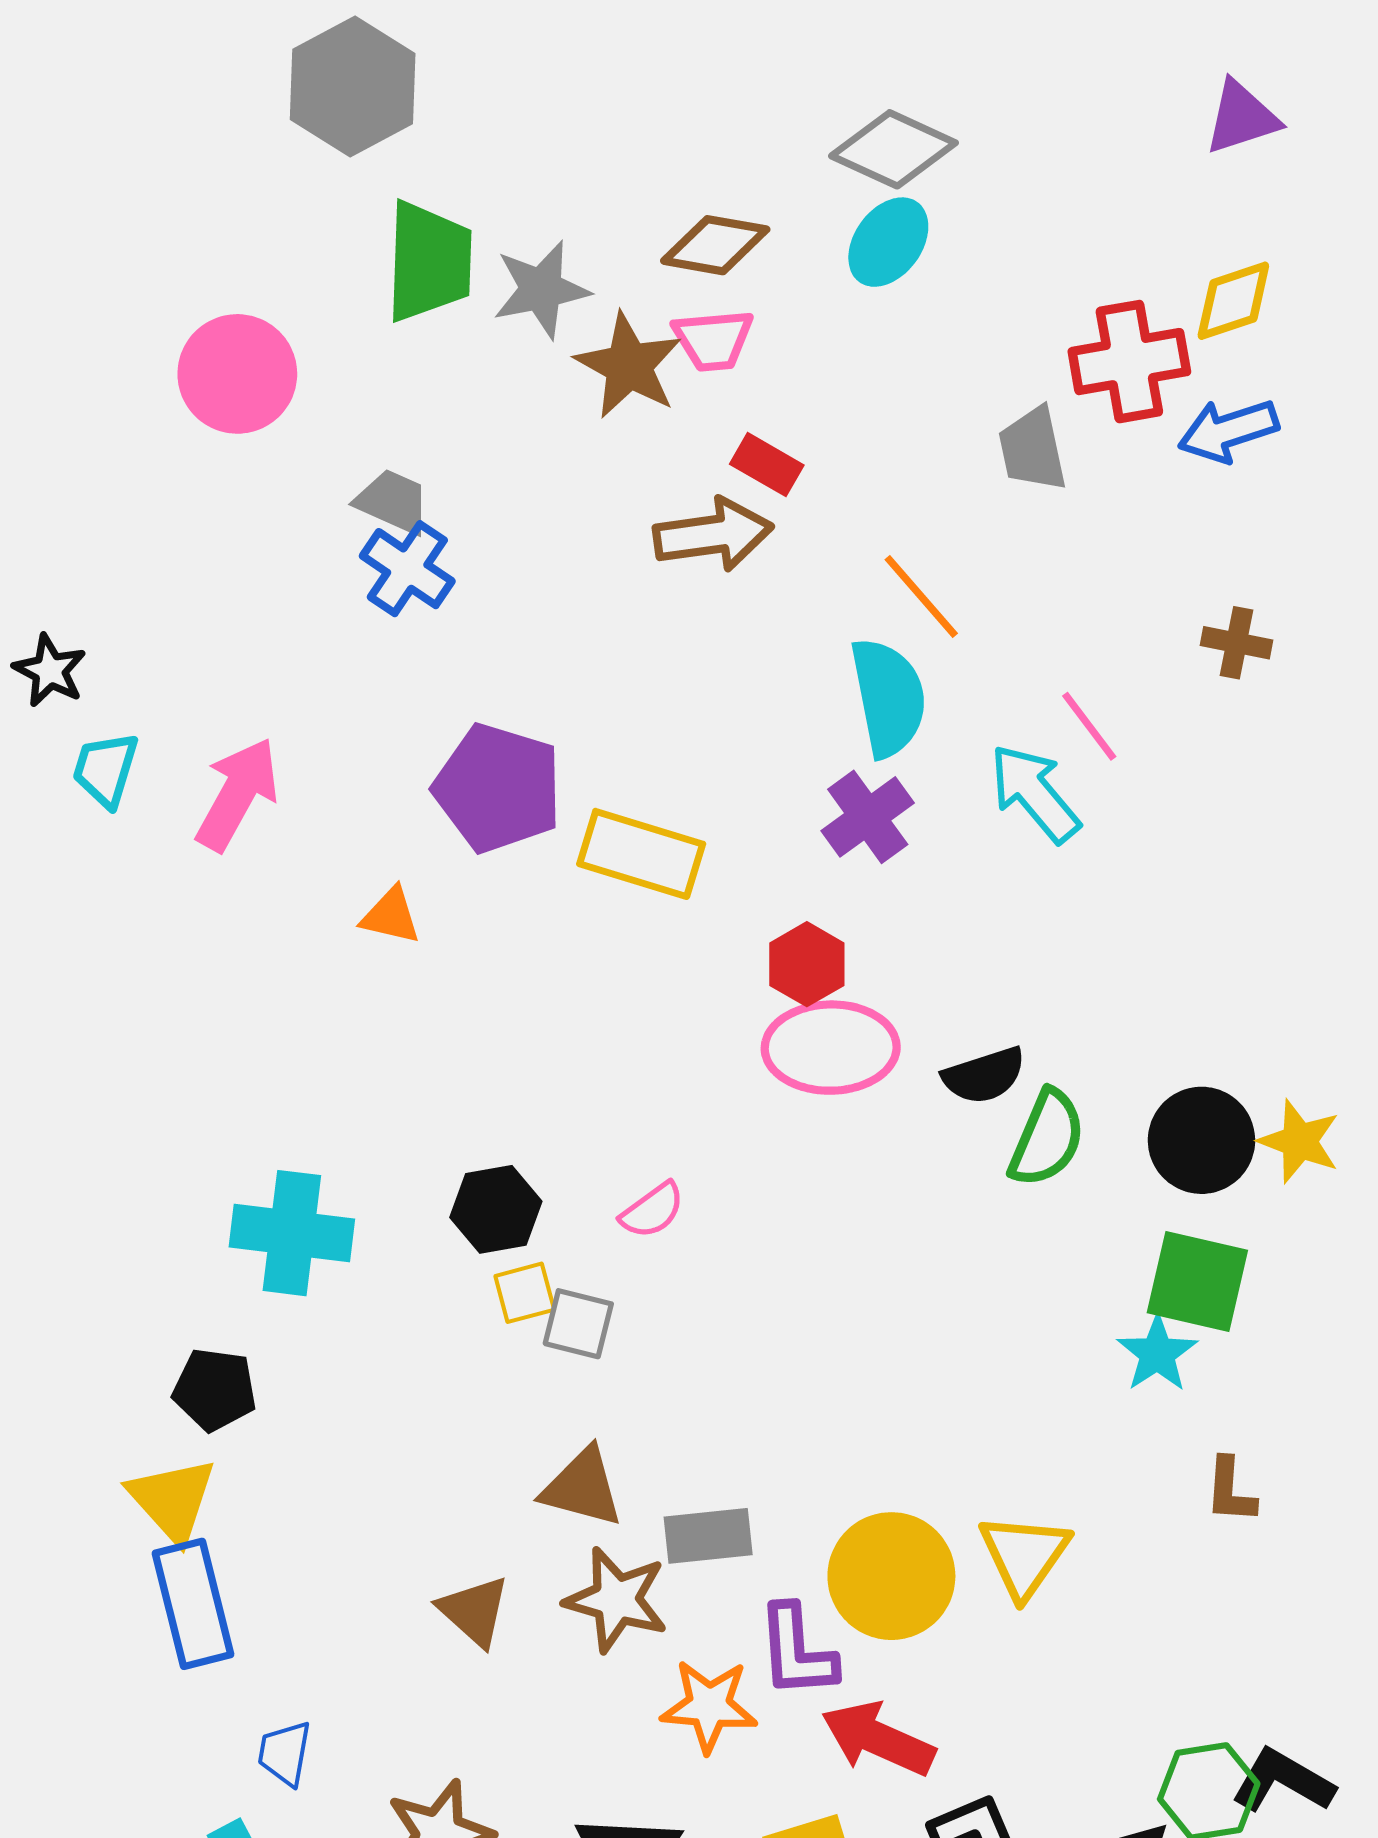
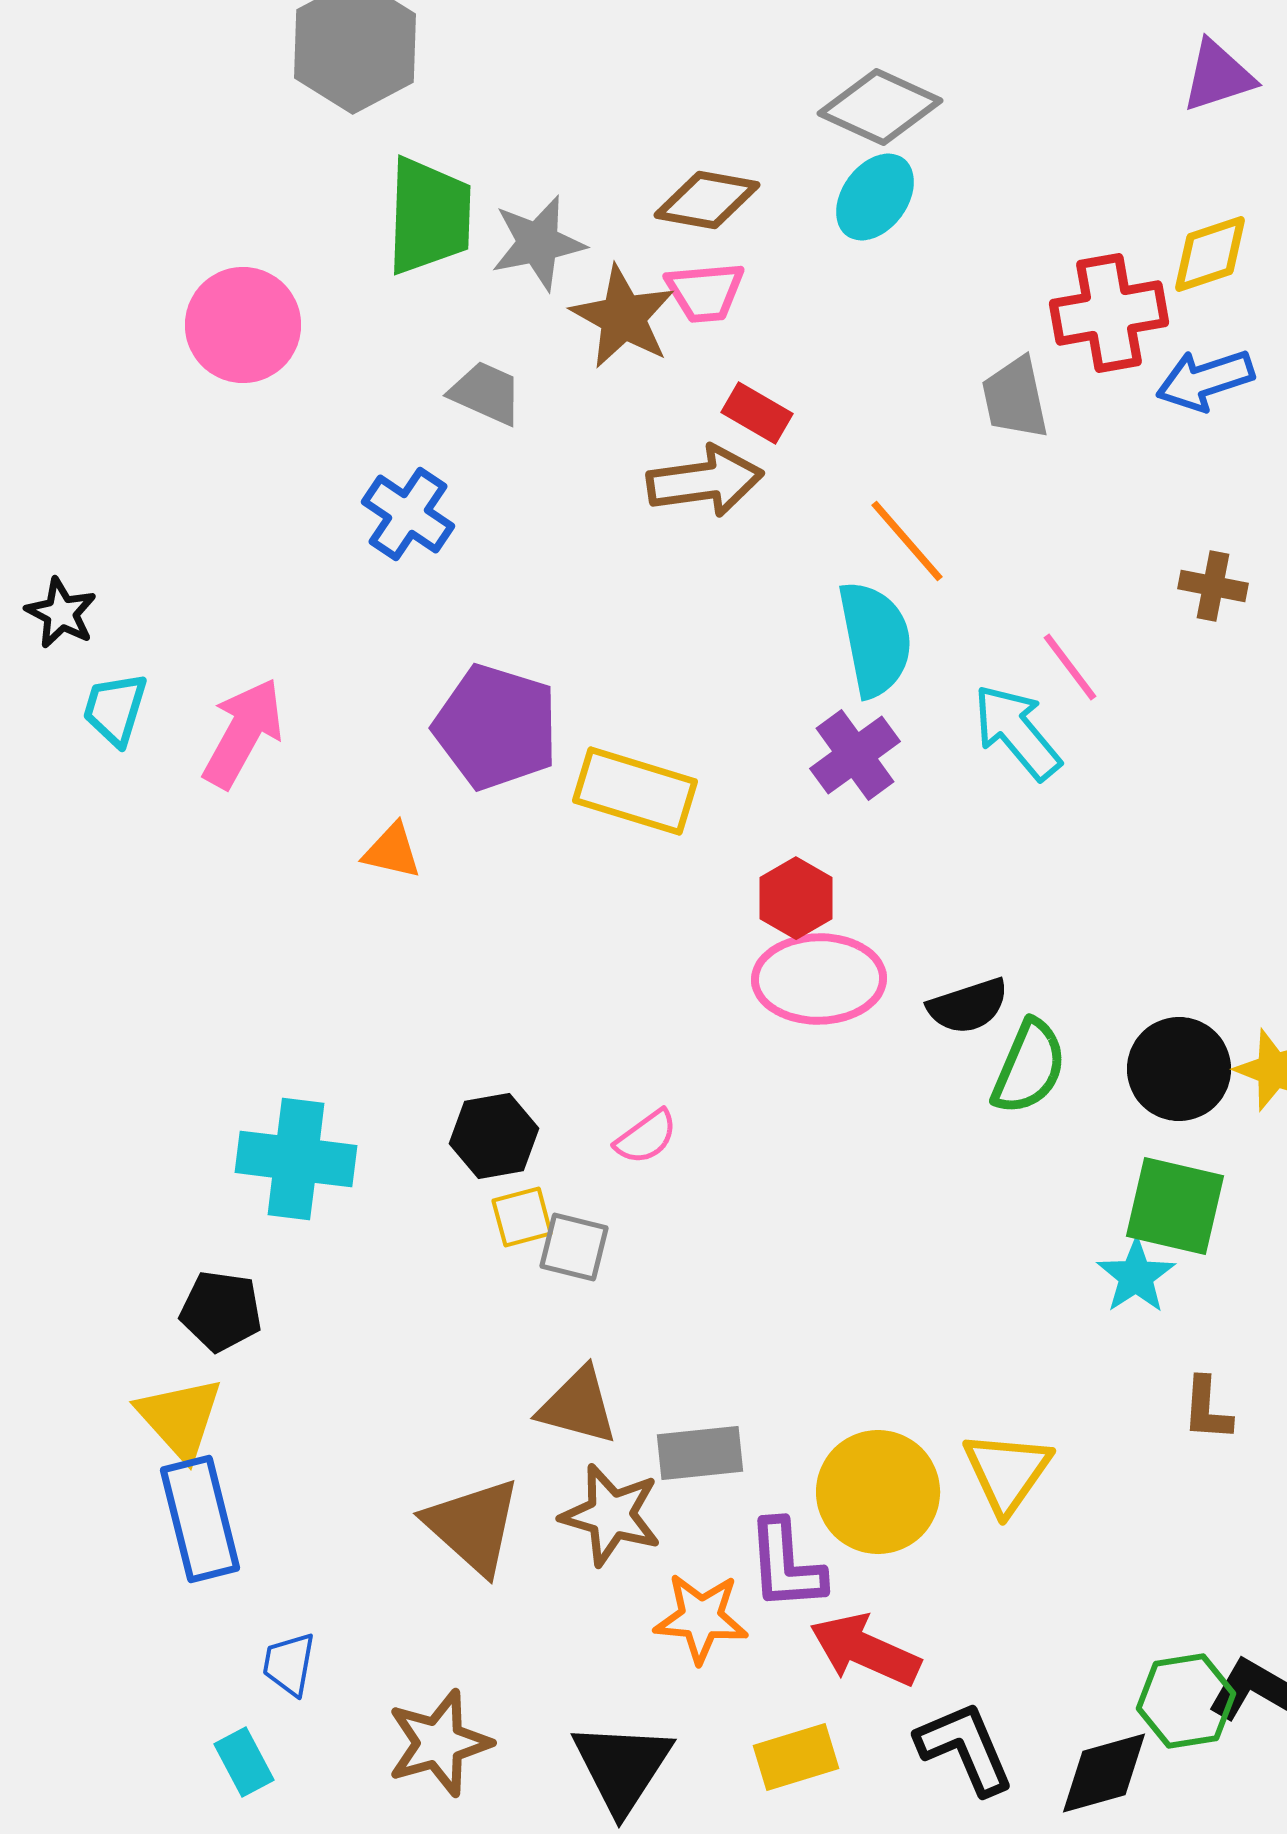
gray trapezoid: (393, 502) -> (486, 393), moved
brown triangle: (474, 1611) -> (473, 1526), size x1.4

